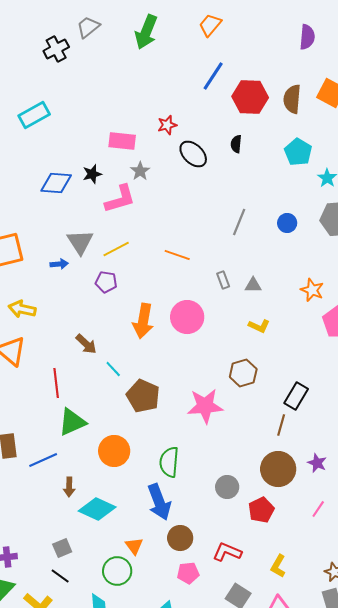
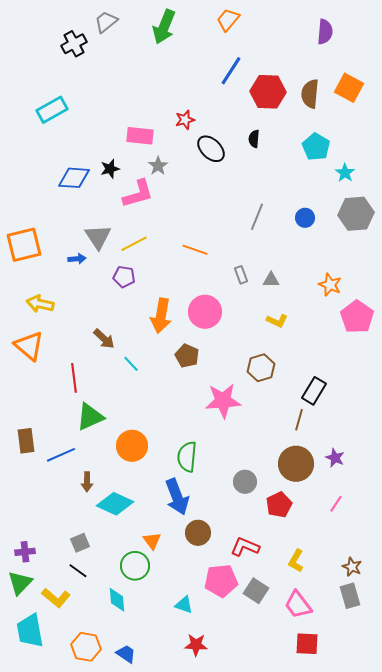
brown pentagon: (143, 396) -> (187, 356), moved, size x0.7
pink pentagon: (188, 573) -> (221, 581), moved, size x1.5

